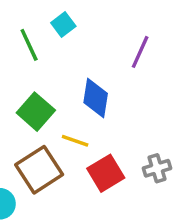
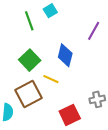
red square: (106, 173) -> (70, 115), moved

